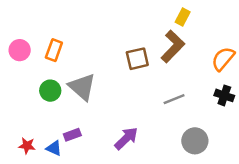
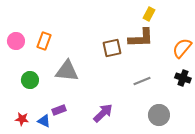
brown L-shape: (173, 46) -> (141, 38), turned 44
gray triangle: (82, 87) -> (67, 71), turned -35
green circle: (50, 91) -> (30, 80), moved

